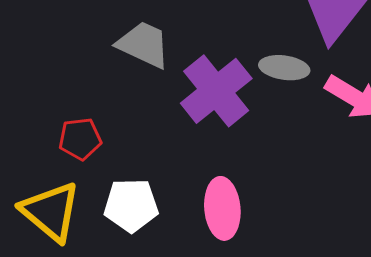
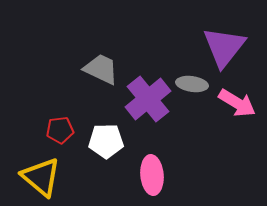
white pentagon: (131, 205) -> (106, 141), moved

